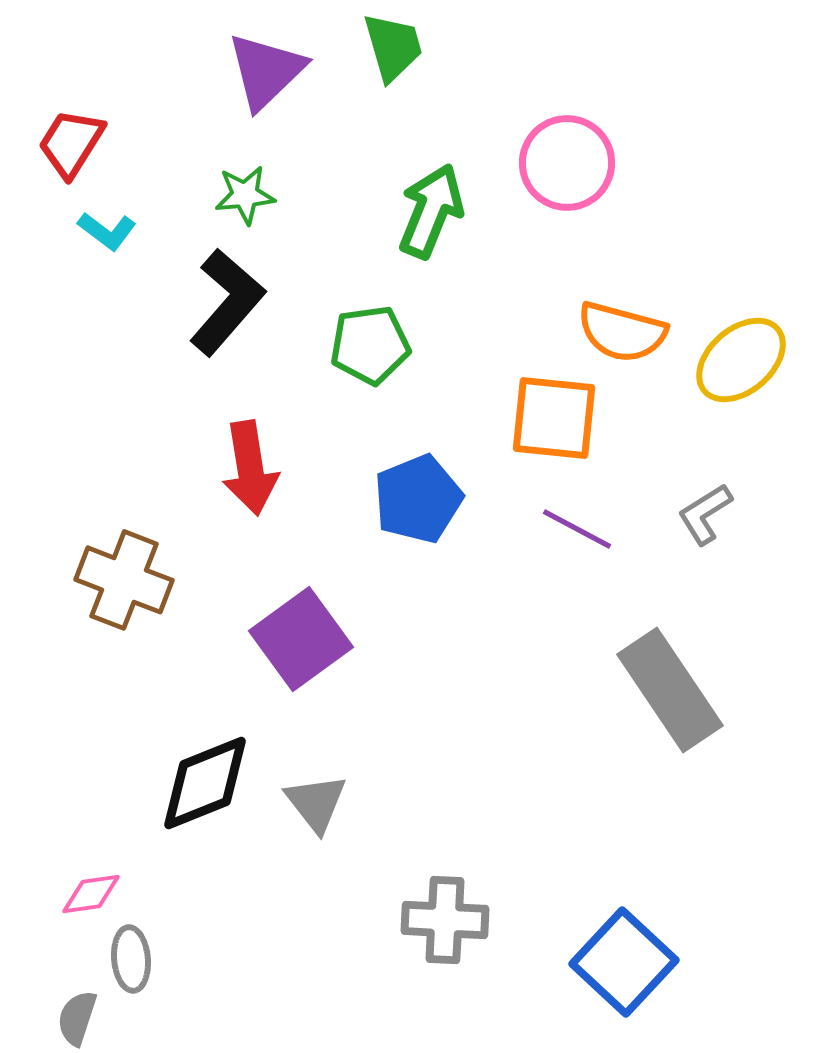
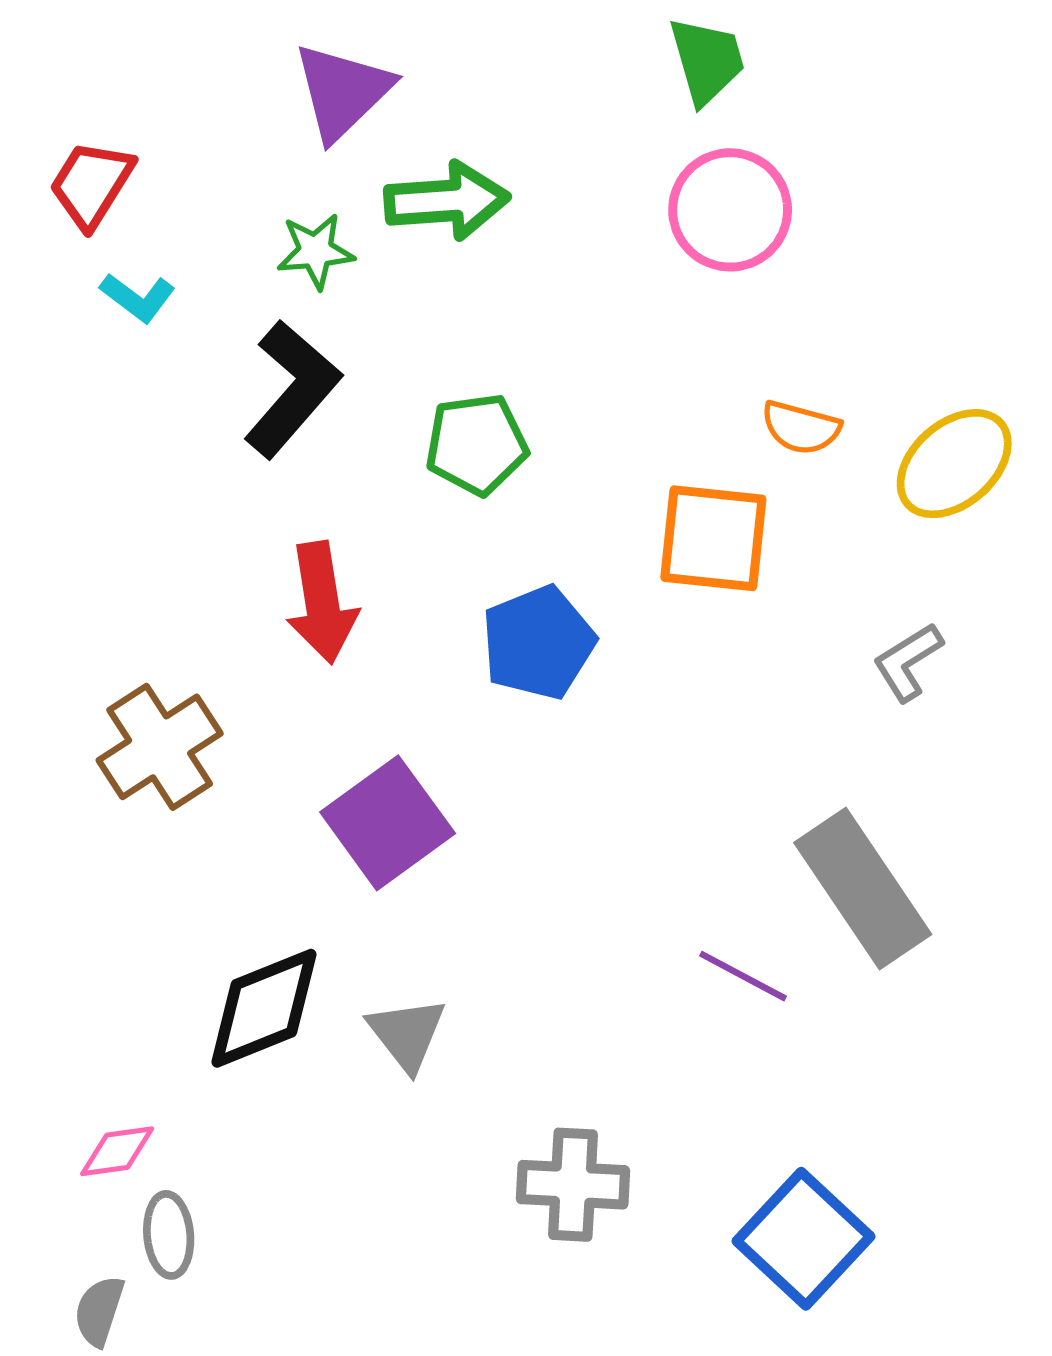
green trapezoid: (393, 47) -> (707, 61), moved
green arrow: (431, 211) -> (447, 201), moved, turned 64
orange semicircle: (622, 332) -> (801, 428), size x0.7
purple line: (577, 529) -> (743, 976), moved
brown cross: (124, 580) -> (160, 747), turned 36

